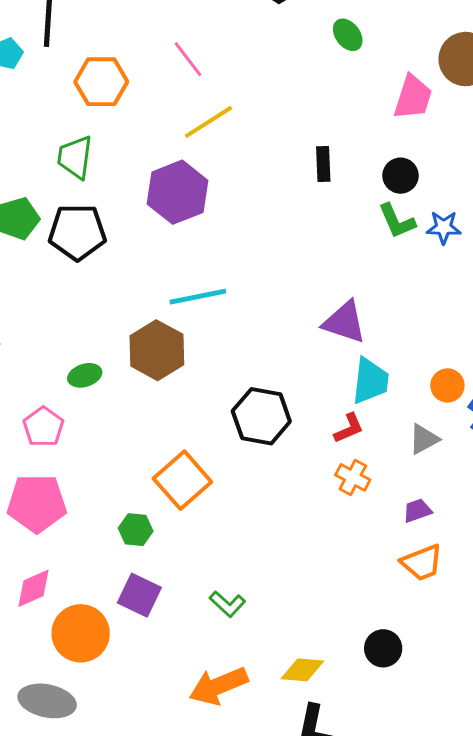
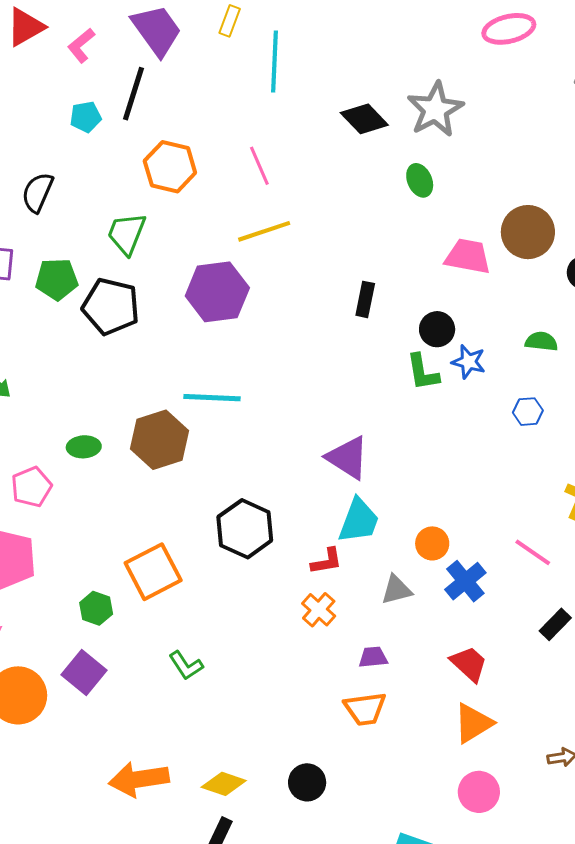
pink trapezoid: (413, 97) -> (468, 256), turned -111
blue star: (444, 227) -> (469, 362), moved
green L-shape: (227, 604) -> (186, 666), moved

